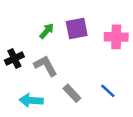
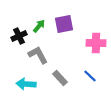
pink cross: (116, 37) -> (96, 43), moved
black cross: (14, 58) -> (19, 36), moved

